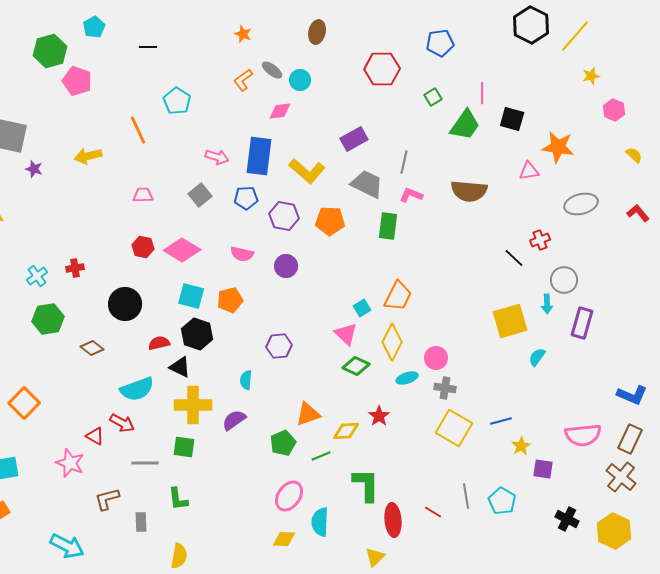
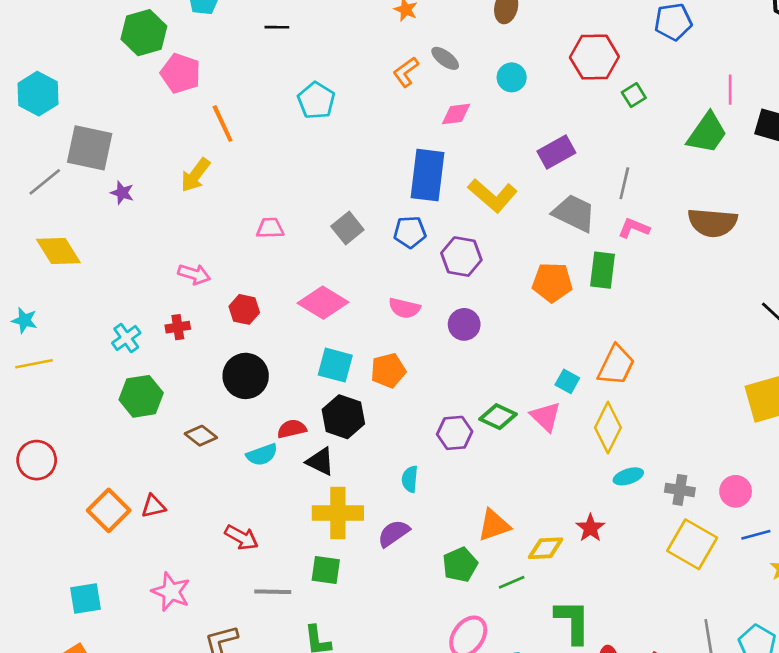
cyan circle: (300, 80) -> (512, 77), moved
green square: (433, 97) -> (634, 95), moved
orange line: (138, 130) -> (223, 124), moved
yellow arrow: (88, 156) -> (195, 175), turned -40
pink arrow: (217, 157) -> (194, 274), moved
orange pentagon: (330, 221) -> (552, 282), moved
red hexagon: (143, 247) -> (244, 309), moved
cyan square: (362, 308) -> (567, 381), turned -30
pink circle: (436, 358) -> (736, 491), moved
green diamond: (356, 366) -> (498, 417), moved
cyan semicircle: (137, 389) -> (262, 455), moved, size x0.7
red triangle: (95, 436) -> (153, 506), moved, turned -42

